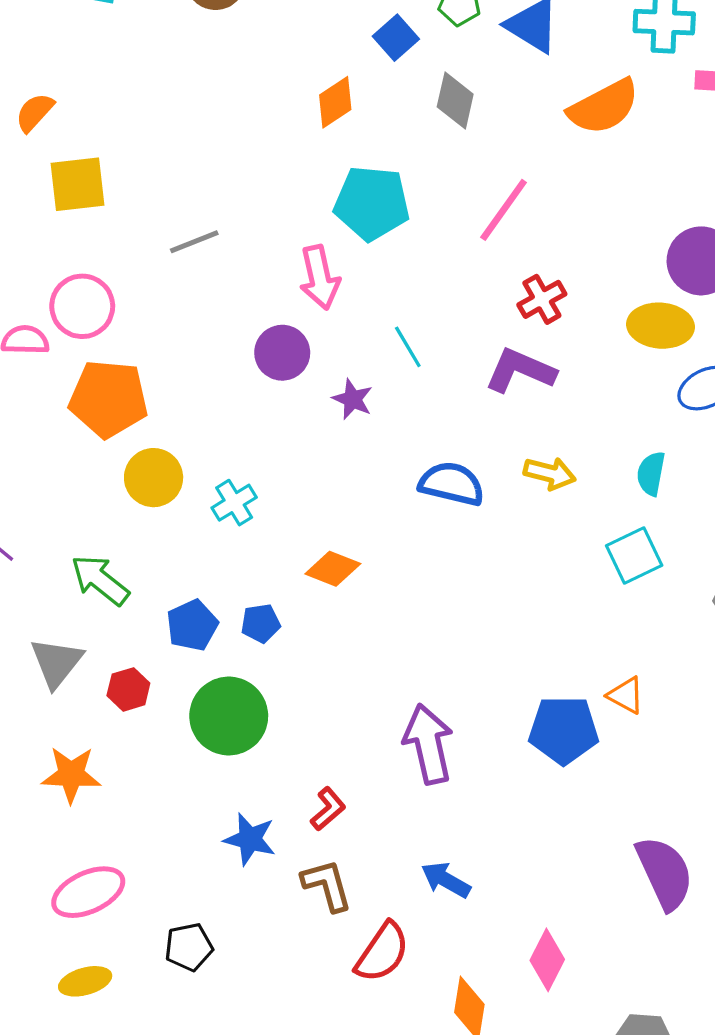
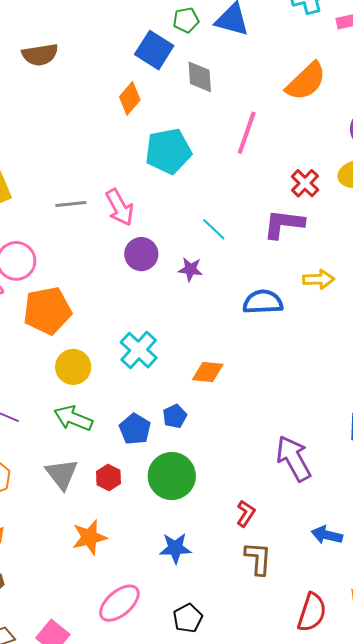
blue square: (396, 38) -> (154, 50), size x1.4
orange semicircle: (604, 107) -> (306, 81), moved
gray line: (194, 242) -> (71, 204), turned 32
pink arrow: (320, 277) -> (120, 207), moved
red cross: (542, 299) -> (305, 183), moved
yellow circle: (154, 478) -> (73, 367), moved
cyan cross: (234, 503) -> (139, 350), size x1.4
blue star: (250, 839) -> (175, 548), moved
brown L-shape: (327, 885) -> (258, 558), turned 36
red semicircle: (382, 952) -> (312, 612), moved

